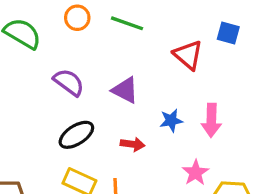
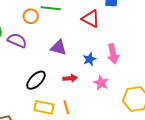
orange circle: (77, 18) -> (31, 16), moved
purple semicircle: (69, 82) -> (17, 40), moved
pink star: (196, 173) -> (101, 83), moved

